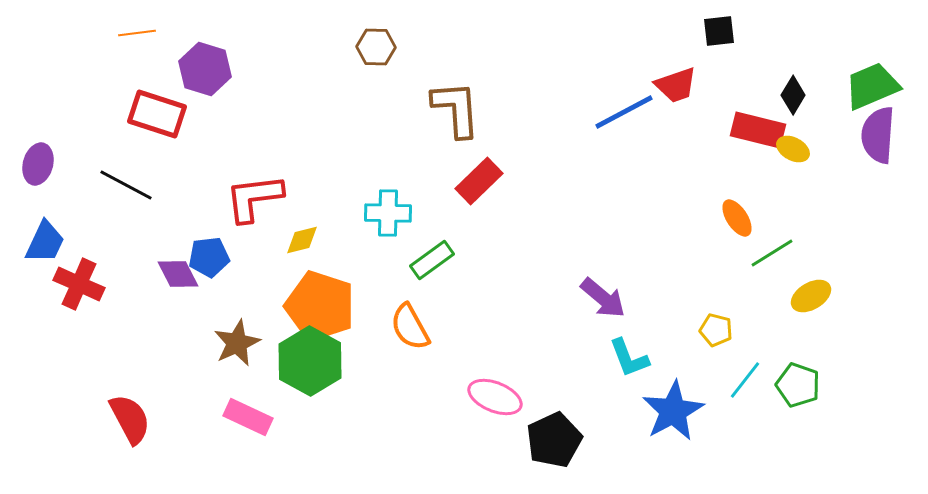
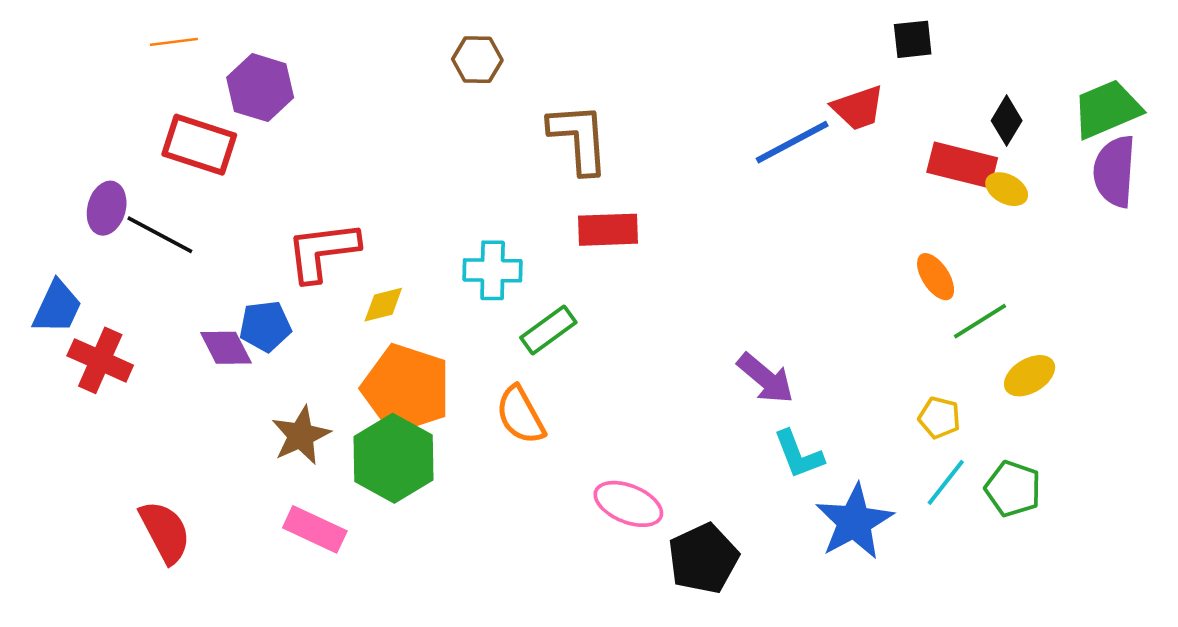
purple ellipse: (38, 164) -> (107, 208), moved
red rectangle: (479, 181) -> (608, 230), turned 42
yellow pentagon: (716, 330) -> (939, 418), moved

